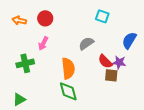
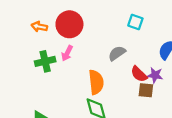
red circle: (45, 18) -> (69, 24), size x1.5
green cross: (25, 63) -> (45, 61), moved

